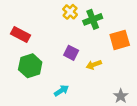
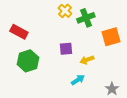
purple square: (71, 53) -> (66, 49), turned -32
cyan arrow: (61, 91) -> (78, 80), moved

